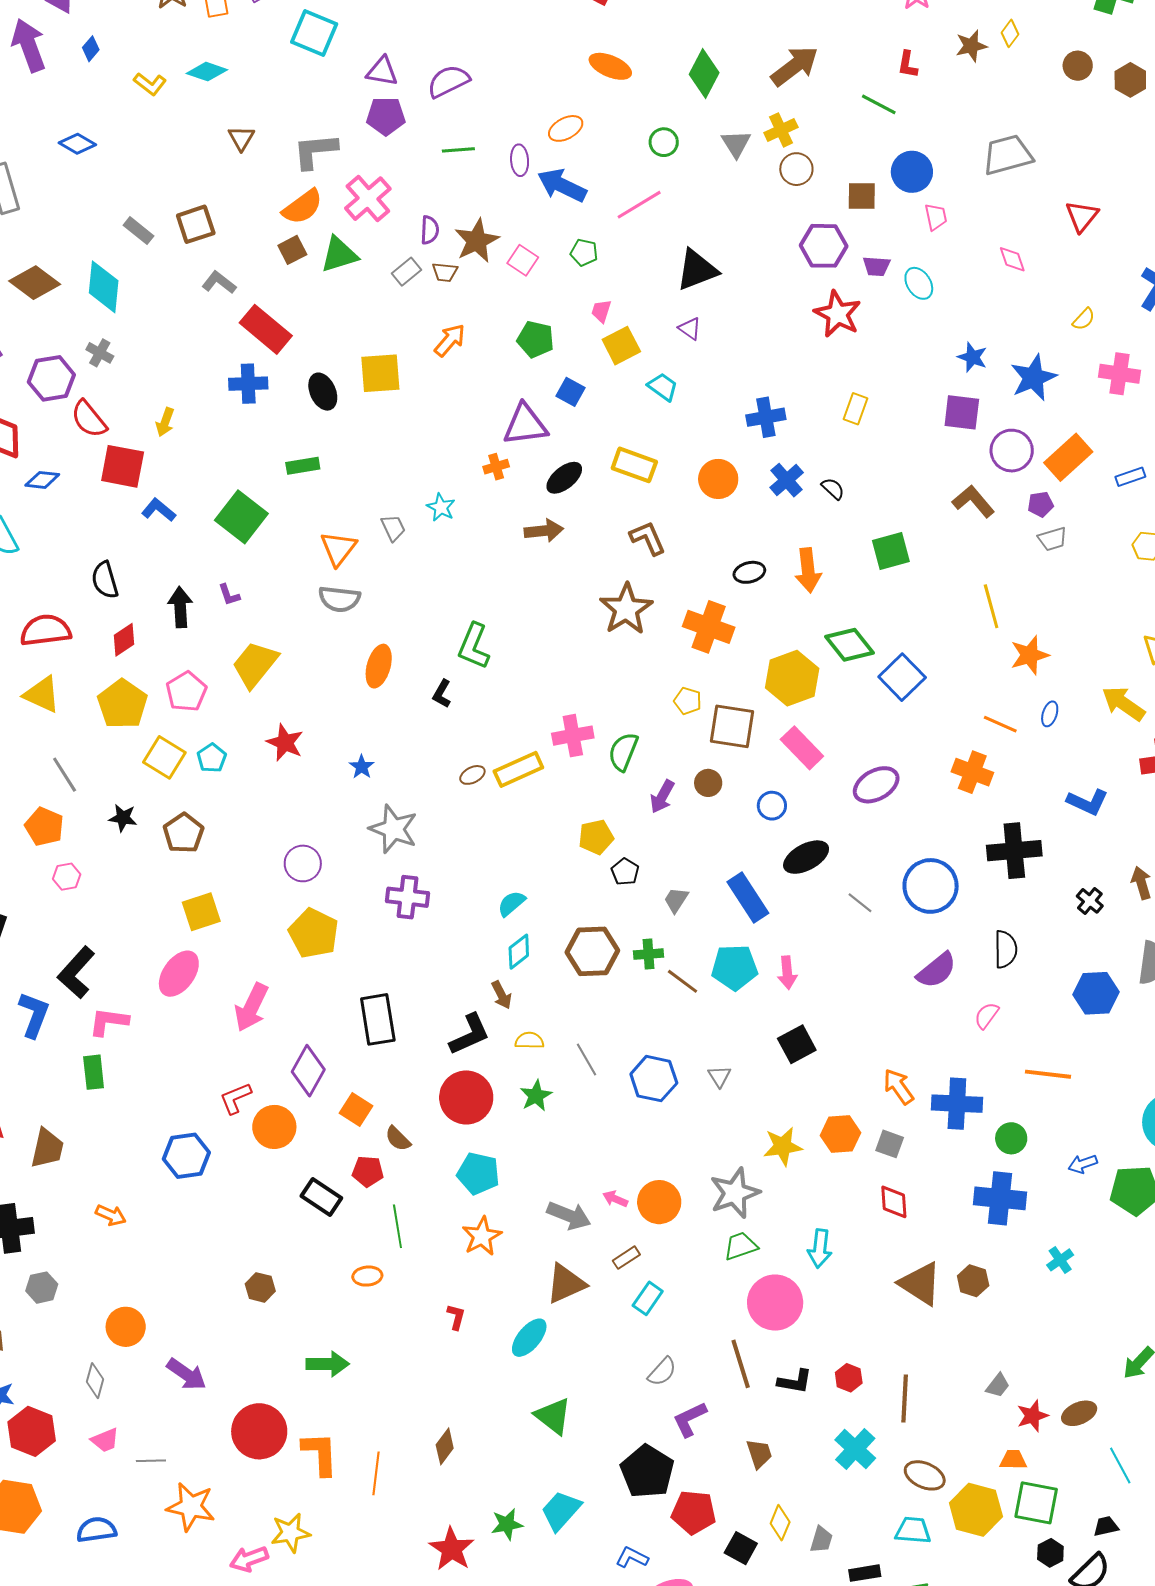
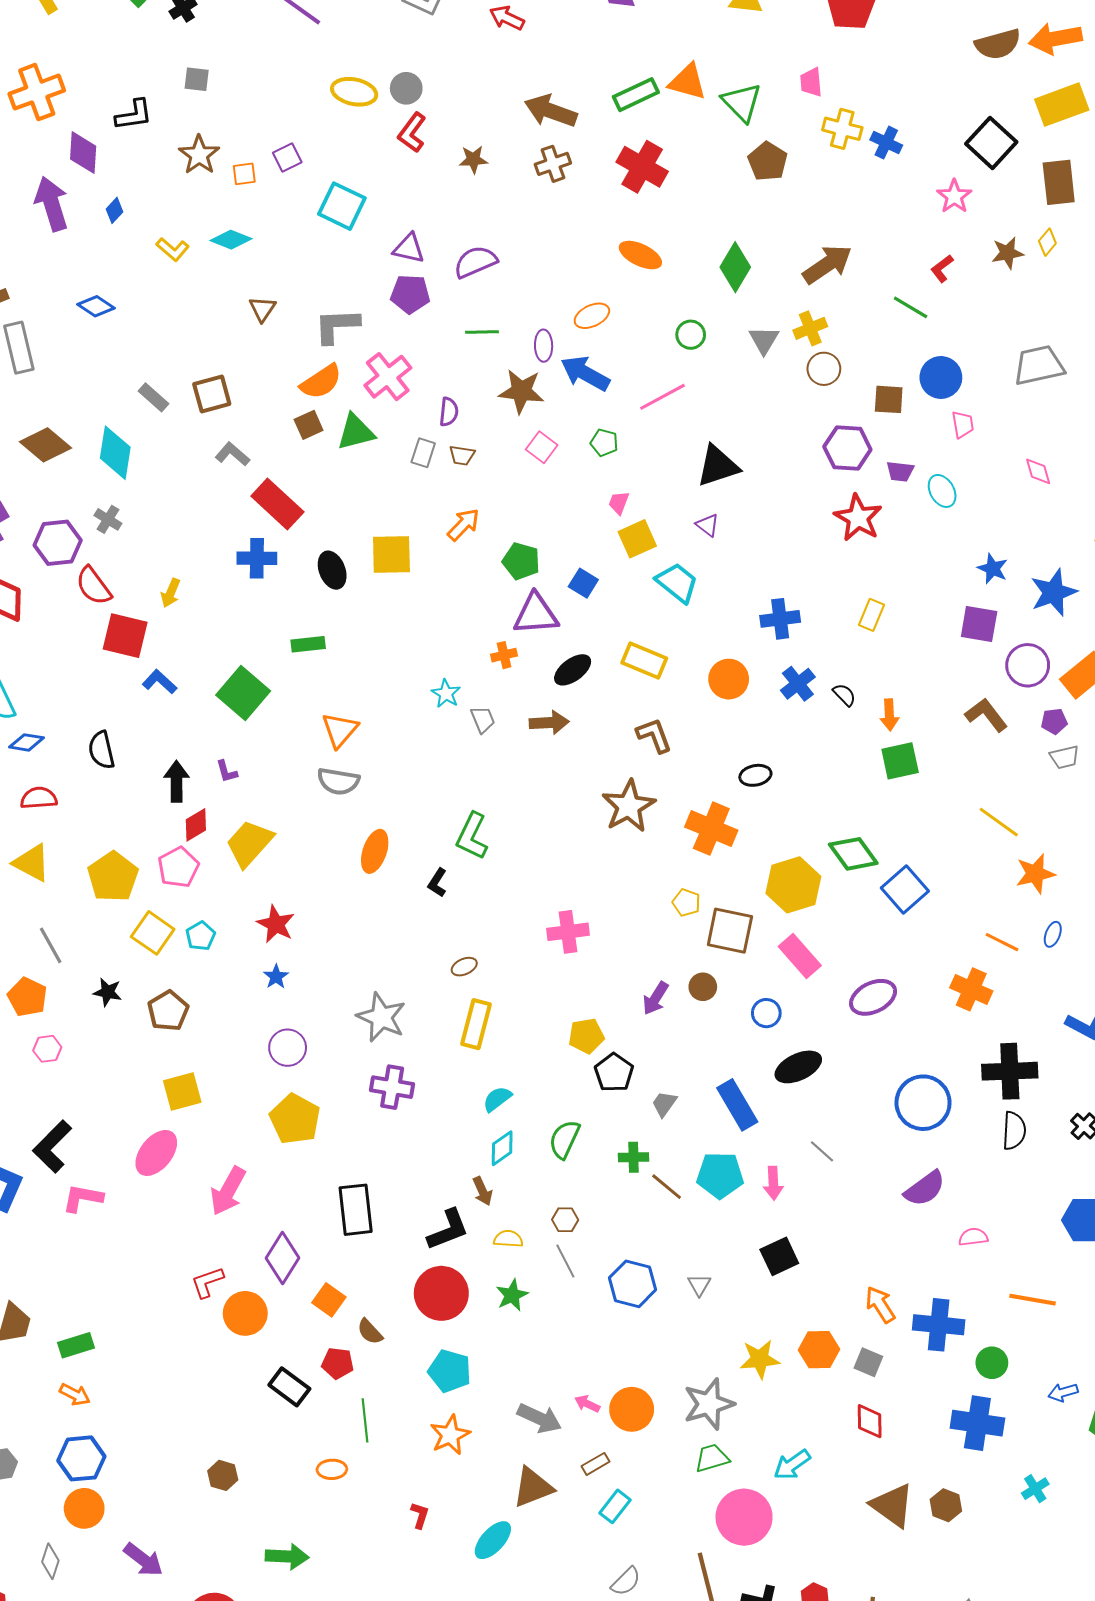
red L-shape: (908, 64) -> (942, 268), turned 40
brown star: (477, 241) -> (521, 391), moved, turned 30
gray rectangle: (407, 272) -> (423, 453), turned -36
green pentagon: (535, 339) -> (521, 561), moved
cyan trapezoid: (663, 387) -> (677, 583), size x1.4
blue diamond: (42, 480) -> (27, 742), moved
gray trapezoid: (393, 528) -> (483, 719), moved
orange arrow: (808, 570) -> (889, 715), moved, size x0.7
yellow line: (991, 606) -> (999, 822), turned -42
red semicircle: (46, 630) -> (39, 798), size x0.7
red diamond: (124, 640) -> (196, 825), moved
green semicircle: (623, 752) -> (564, 1139), moved
blue star: (362, 767) -> (276, 977), moved
yellow rectangle: (518, 769) -> (476, 1024), moved, turned -54
black pentagon: (625, 872) -> (614, 1073), size x1.4
gray line: (860, 903) -> (822, 1151), moved
black semicircle: (1006, 949) -> (1014, 1131), moved
brown hexagon: (592, 951) -> (565, 1220), moved, size x0.5
pink semicircle: (987, 1016) -> (973, 1237), turned 44
green rectangle: (94, 1072) -> (76, 1345), moved, turned 76
blue hexagon: (186, 1156) -> (81, 1458), moved
cyan arrow: (820, 1248) -> (792, 1465), turned 45

